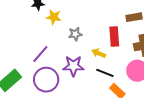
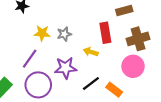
yellow star: (54, 17) -> (42, 33), moved
black line: (105, 73) -> (91, 83), moved, turned -54

